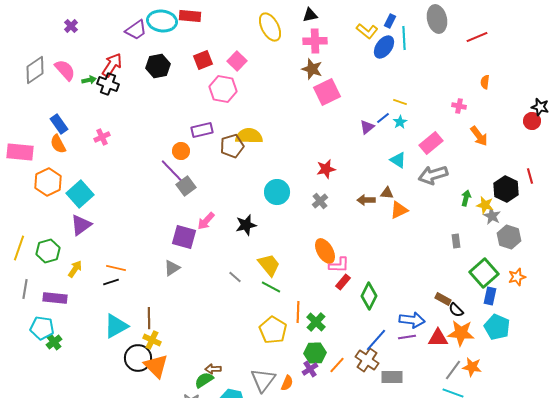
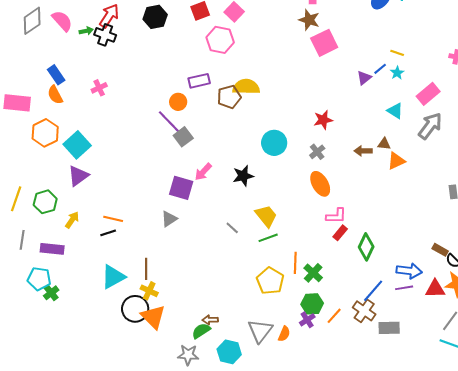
gray arrow: (433, 175) -> (430, 126), turned 144
orange ellipse: (325, 251) -> (320, 184), moved
green line: (271, 287) -> (268, 238), turned -48

